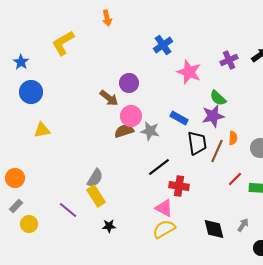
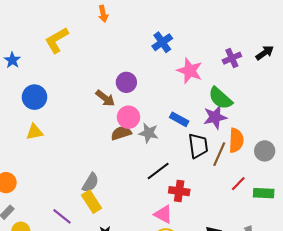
blue circle: (31, 92) -> (35, 97), moved
green semicircle: (218, 98) -> (220, 98), size x1.4
orange semicircle: (233, 138) -> (236, 140), size x1.6

